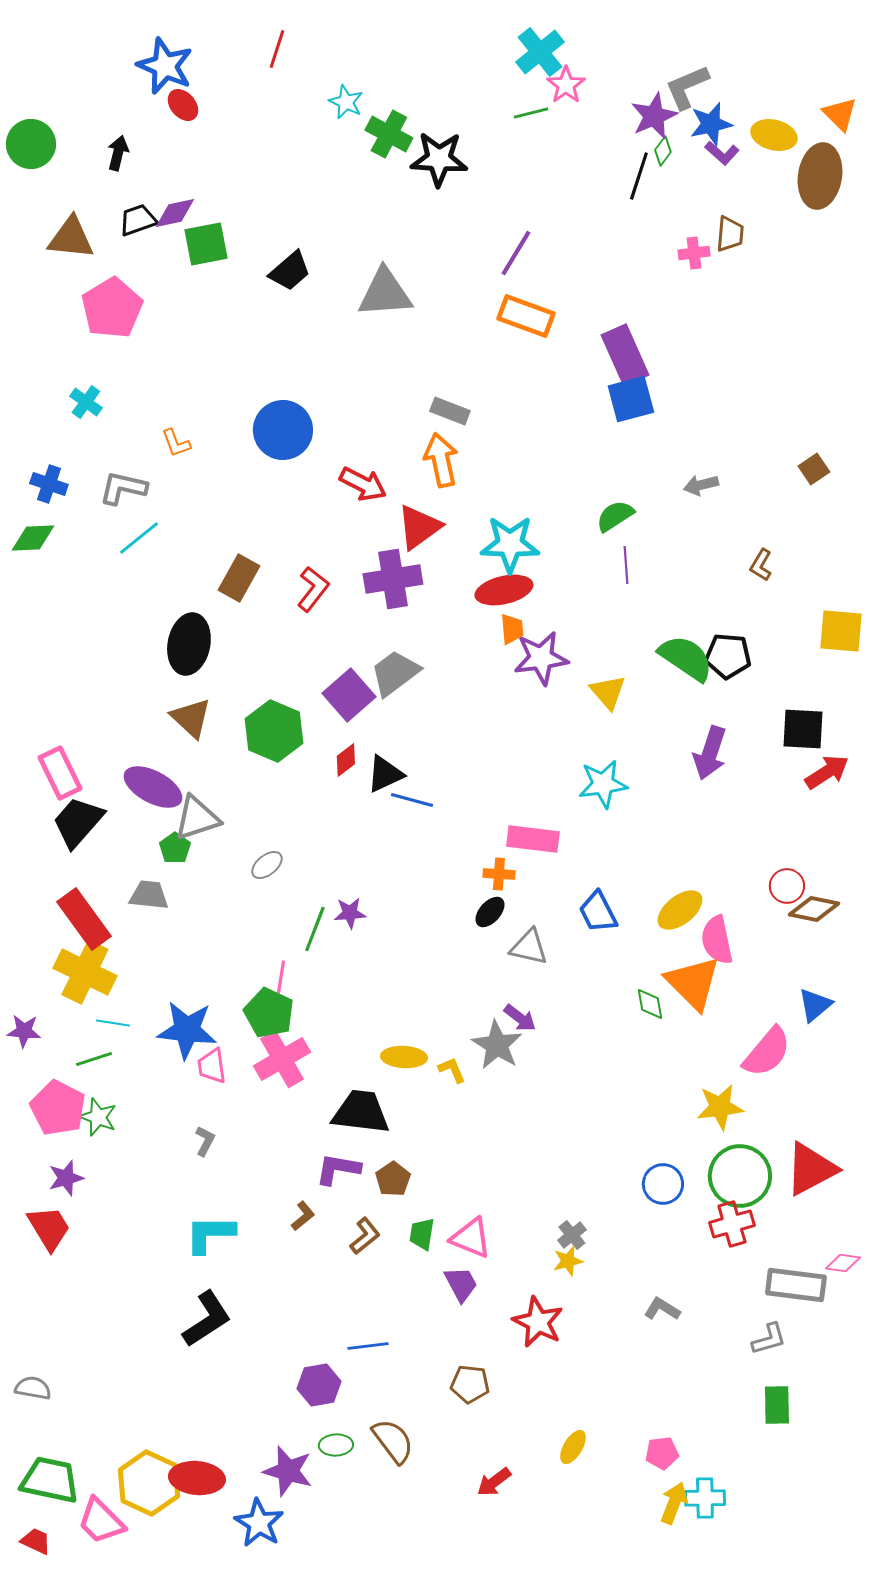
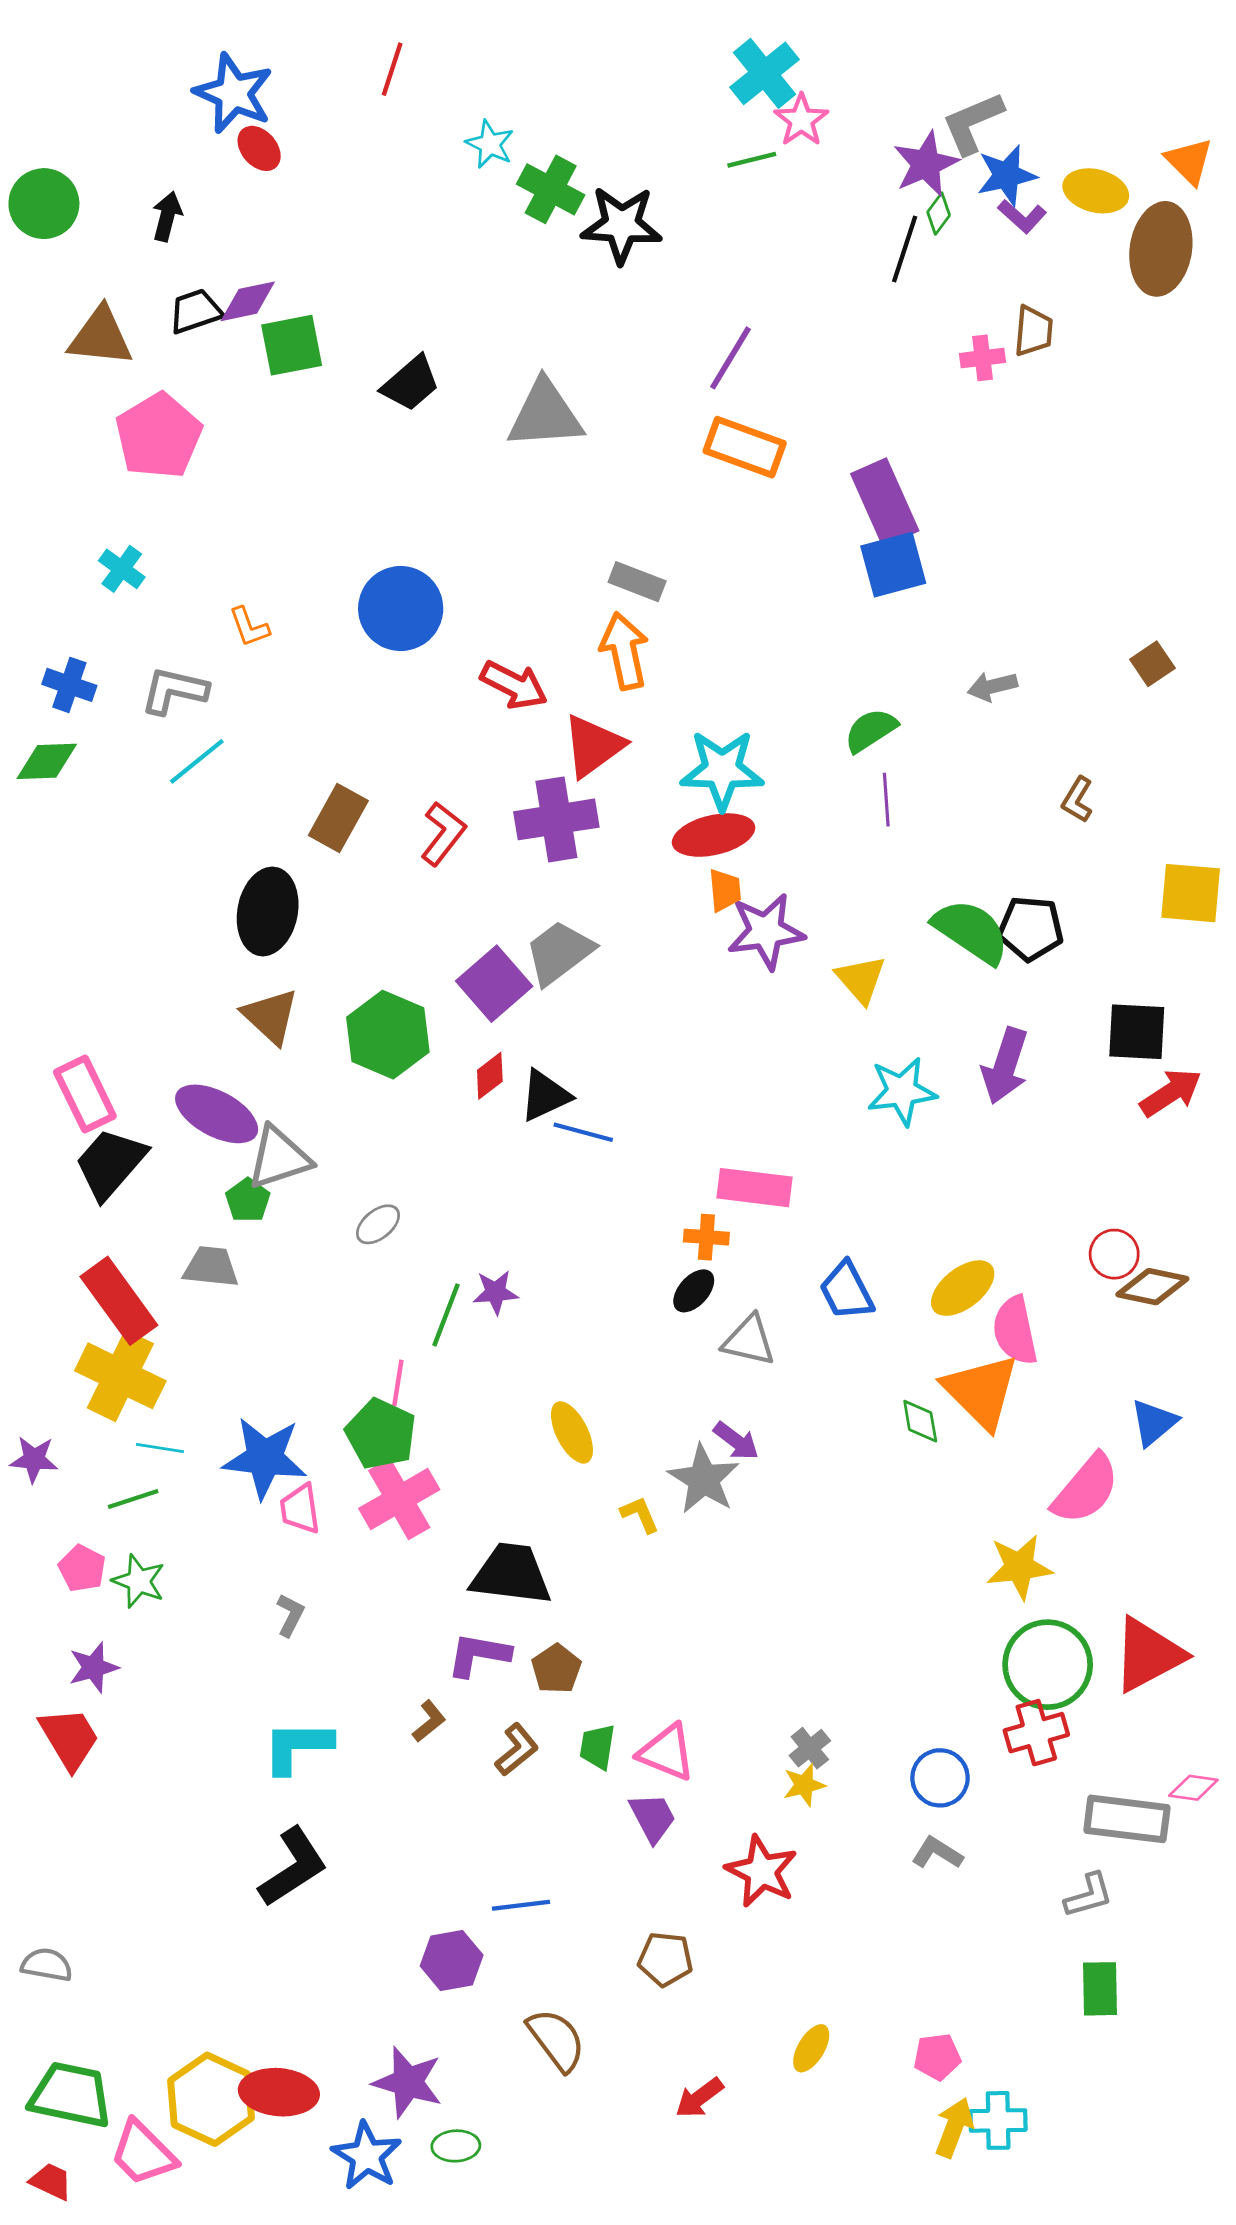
cyan star: (603, 784) -> (902, 1091), moved
yellow ellipse: (404, 1057) -> (572, 1432), moved, turned 60
pink pentagon: (58, 1108) -> (82, 1568), size x0.6
blue circle: (663, 1184) -> (940, 1778), moved
green ellipse: (336, 1445) -> (456, 2146), moved

